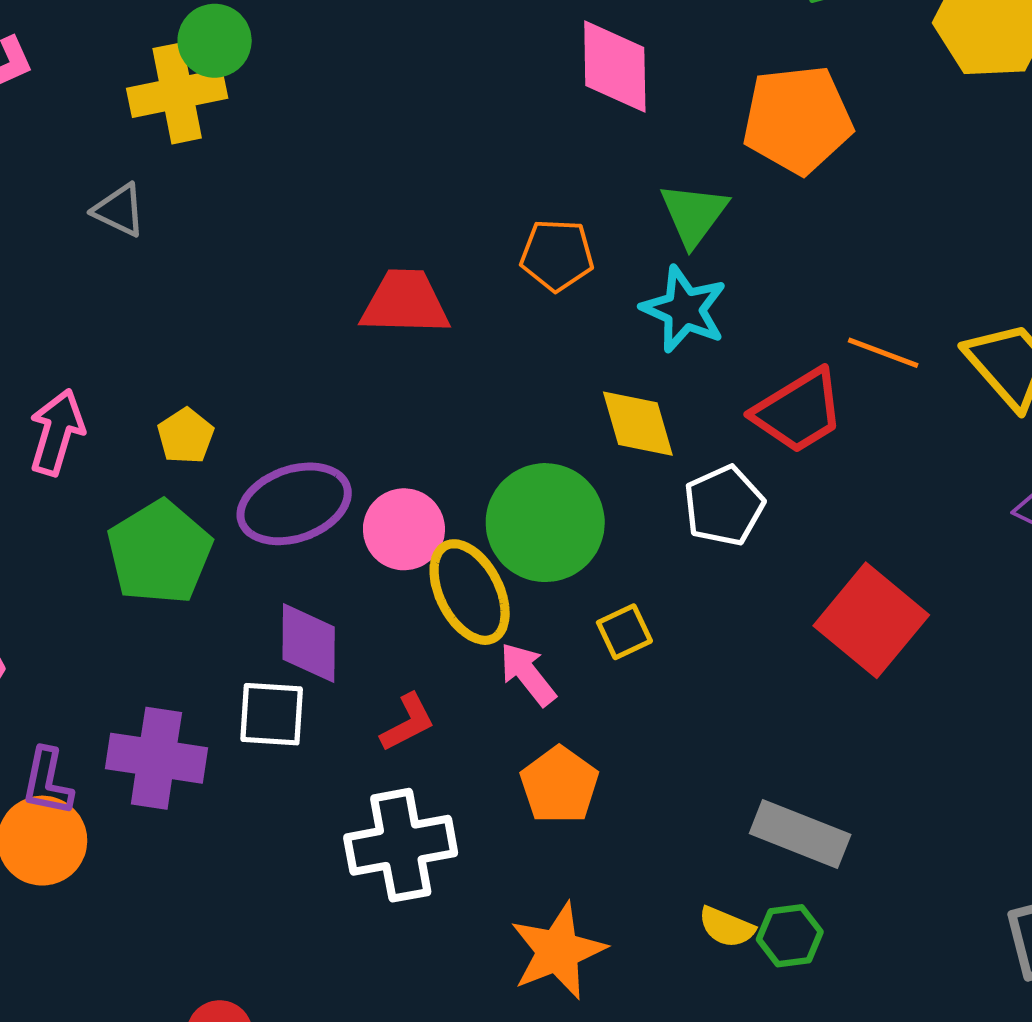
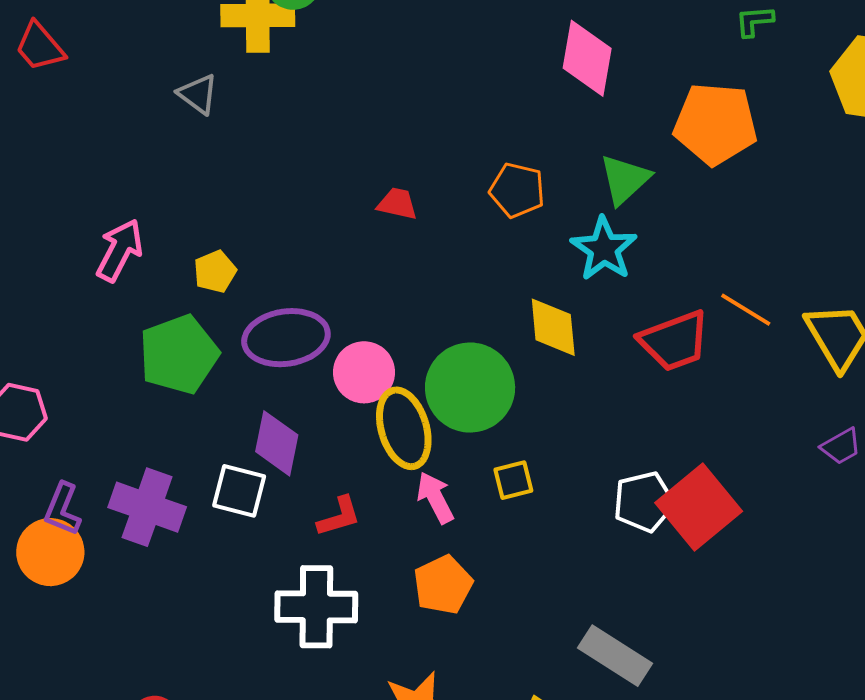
red trapezoid: (405, 302) -> (397, 204), size x0.6
white pentagon: (724, 506) -> (644, 502), moved

